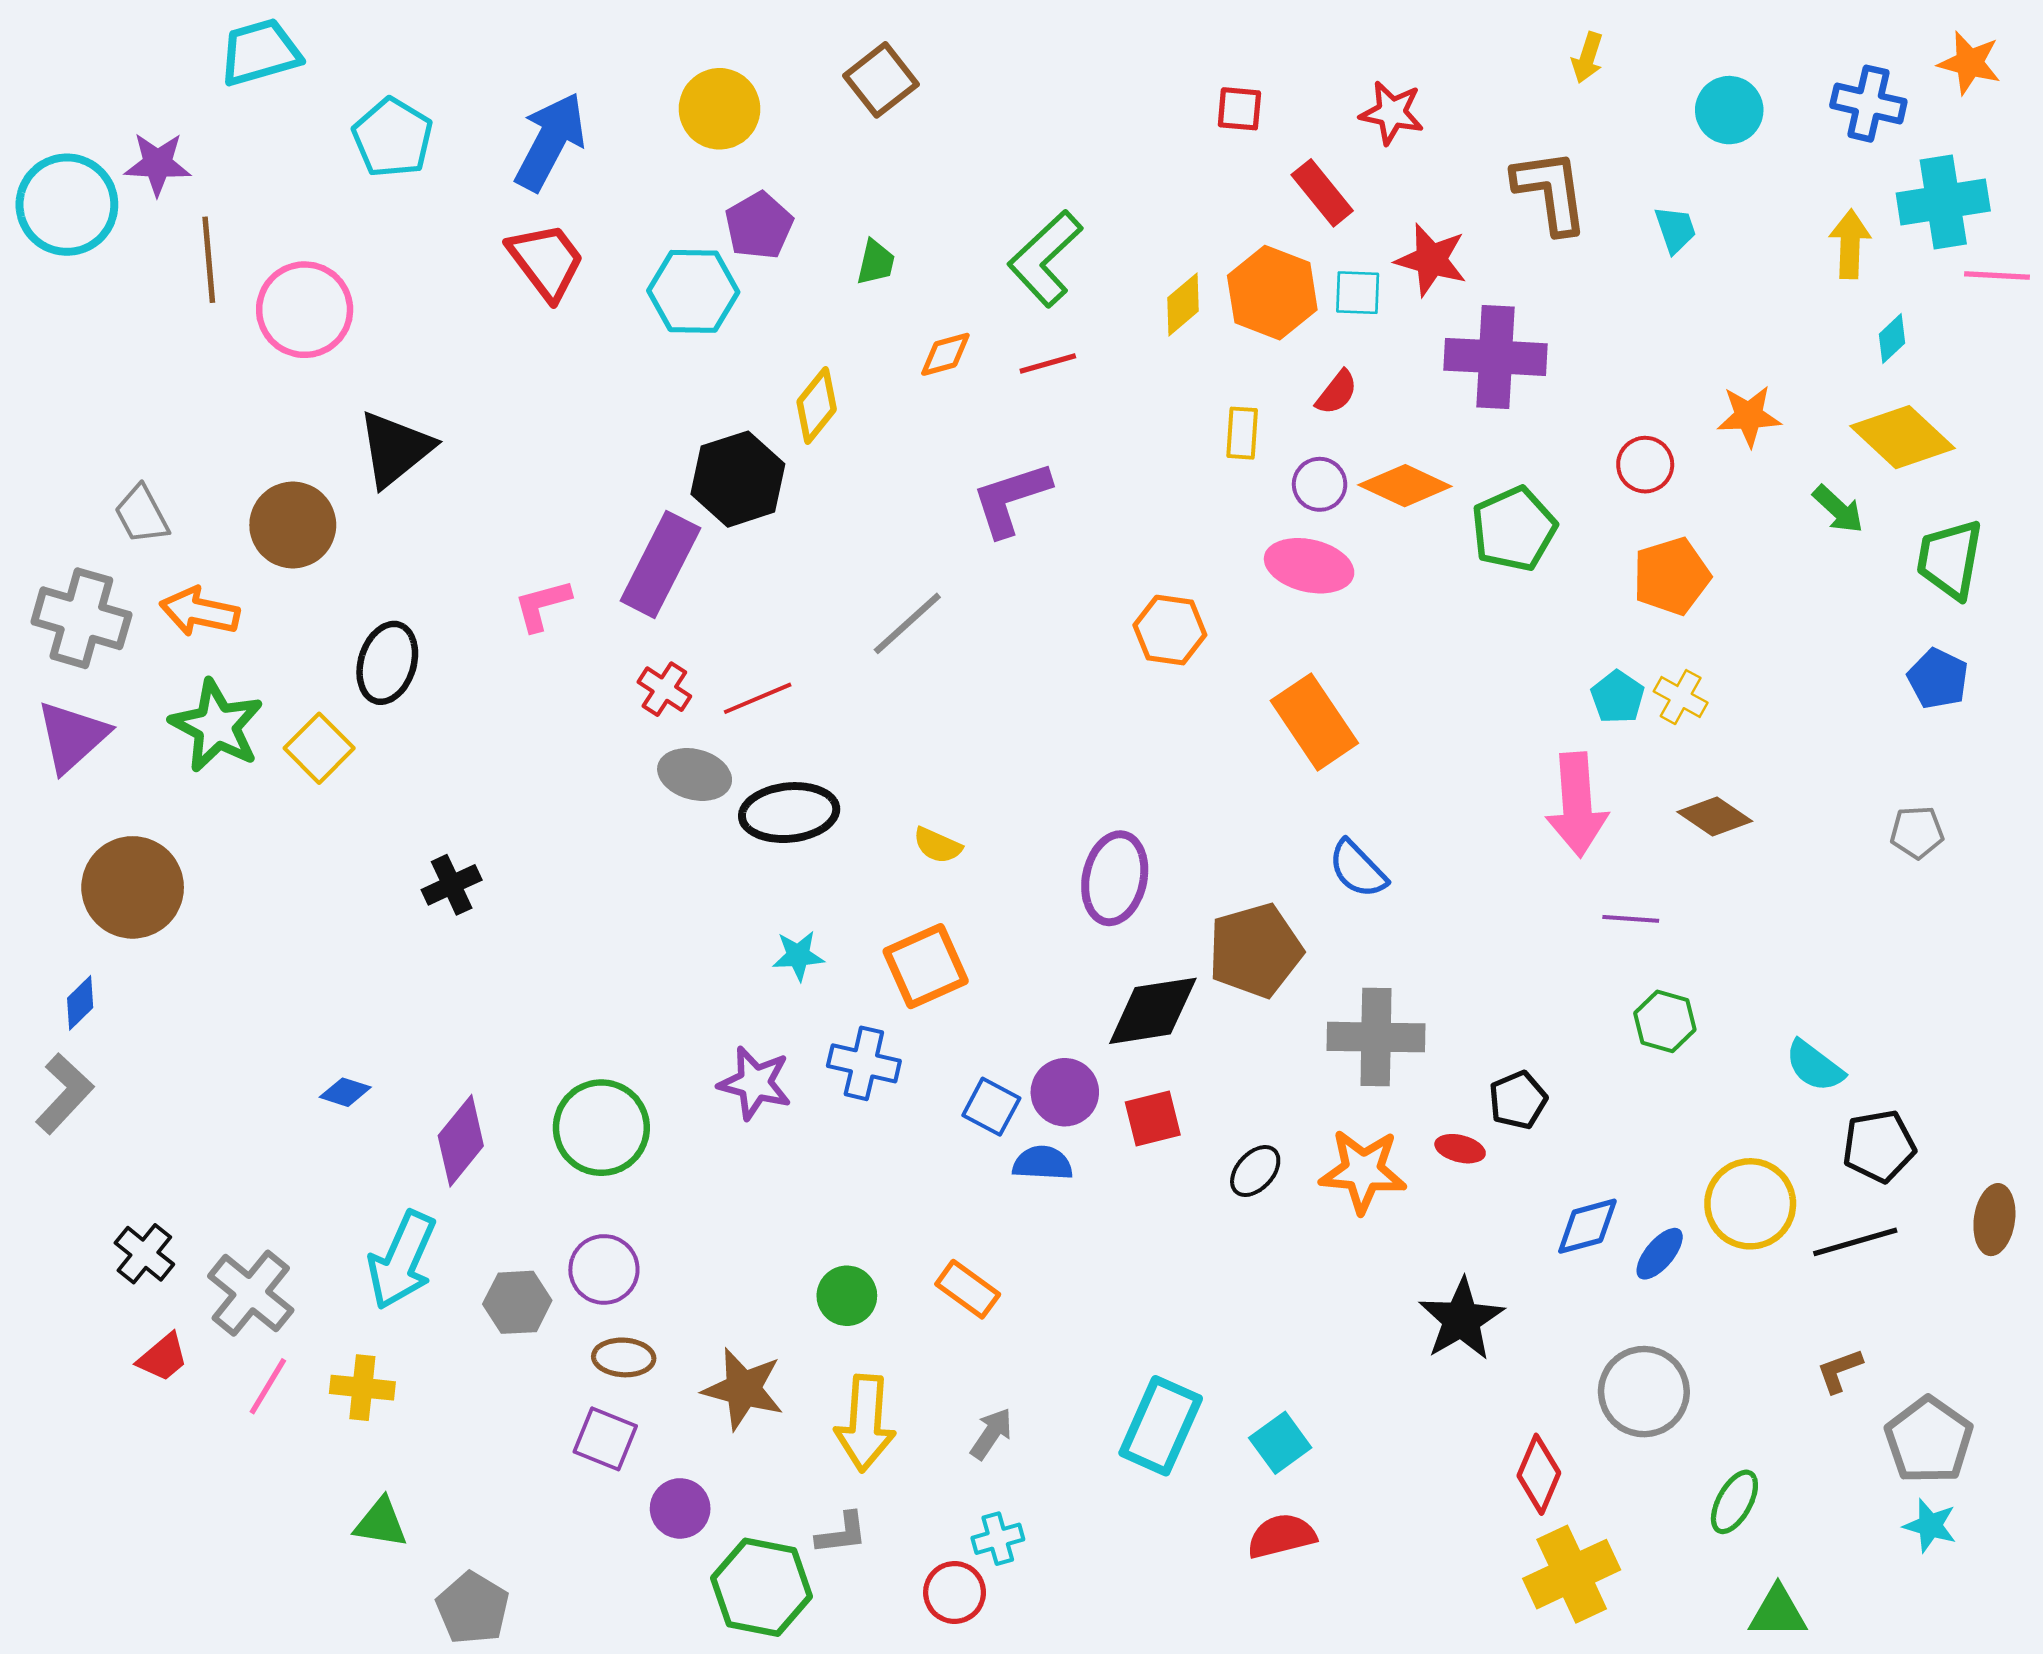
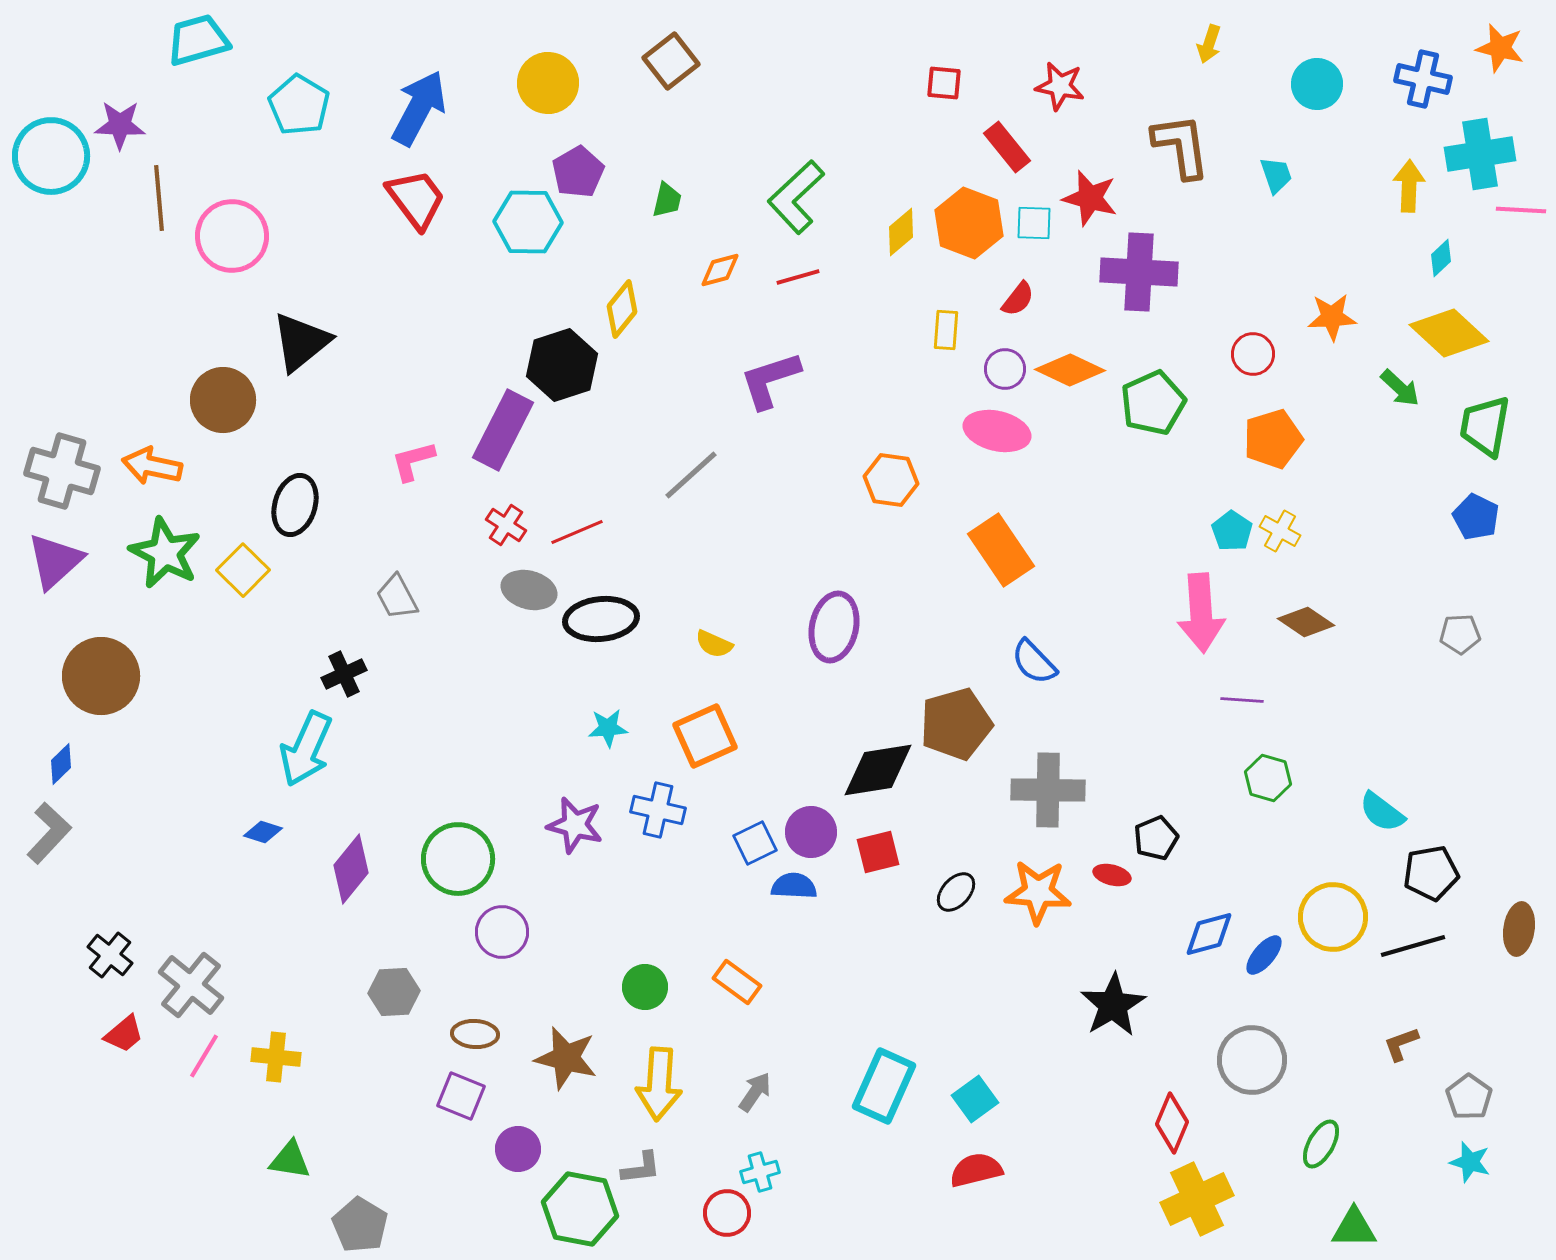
gray trapezoid: (142, 515) -> (397, 597), moved
purple ellipse: (1115, 878) -> (834, 627), moved
blue square: (991, 1107) -> (755, 843), turned 36
cyan arrow: (402, 1260) -> (306, 749), moved
purple circle: (604, 1269) -> (502, 932), moved
gray pentagon: (1929, 1440) -> (1469, 1097), size x0.7

